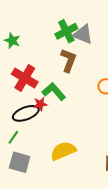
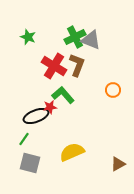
green star: (12, 41) -> (28, 37), moved
red cross: (25, 78) -> (54, 66), moved

